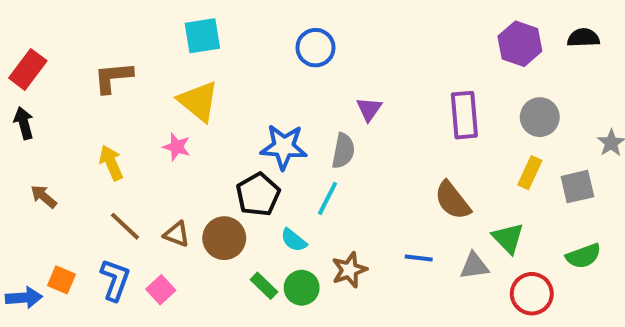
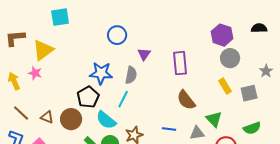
black semicircle: (583, 38) -> (259, 28), moved
purple hexagon: (520, 44) -> (222, 35), moved
blue circle: (316, 48) -> (117, 35), moved
yellow triangle: (198, 101) -> (43, 50), moved, turned 45
purple rectangle: (464, 115) -> (180, 63), moved
pink star: (177, 147) -> (35, 73), moved
yellow rectangle: (530, 173) -> (225, 86), turned -56
cyan semicircle: (294, 240) -> (106, 120), size x1.5

